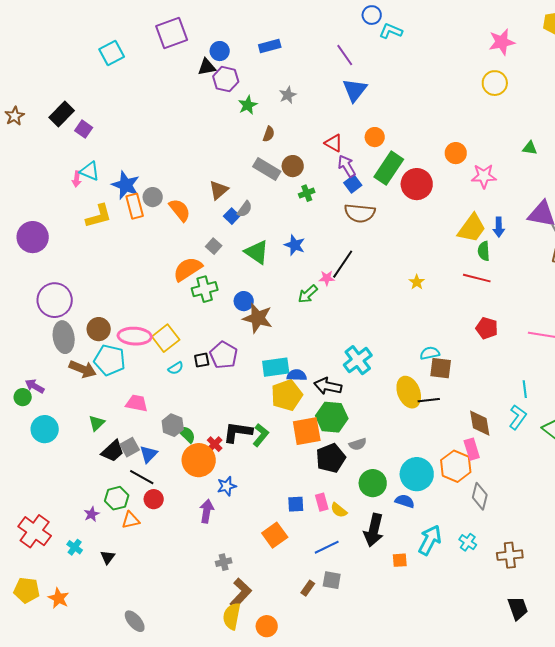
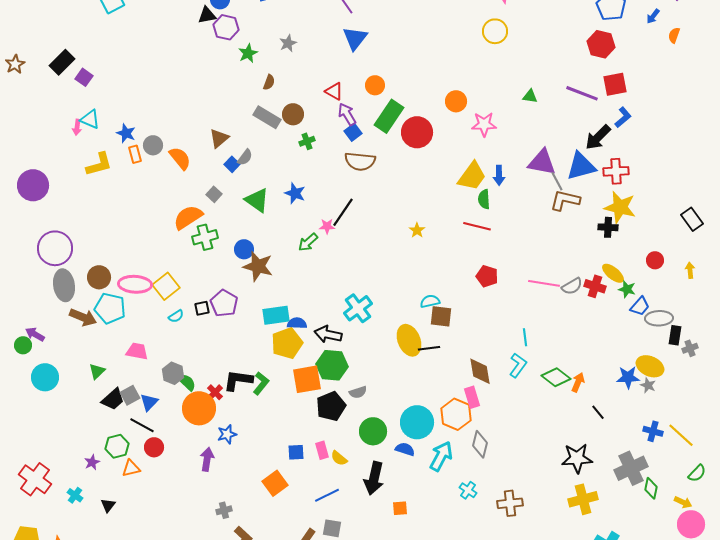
blue star: (126, 185) -> (126, 133), size x0.7
orange rectangle: (135, 206) -> (135, 154), size x0.7
cyan arrow: (430, 540) -> (441, 456), moved

